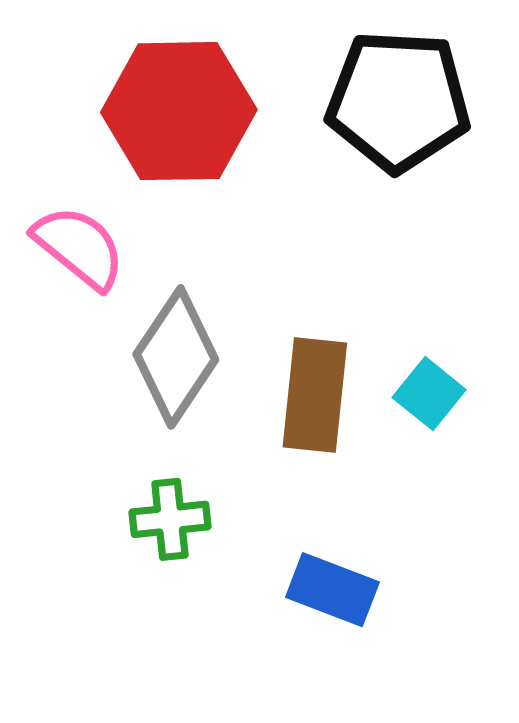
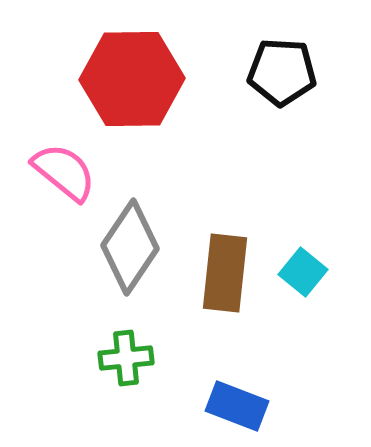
black pentagon: (398, 101) -> (282, 72), size x0.7

